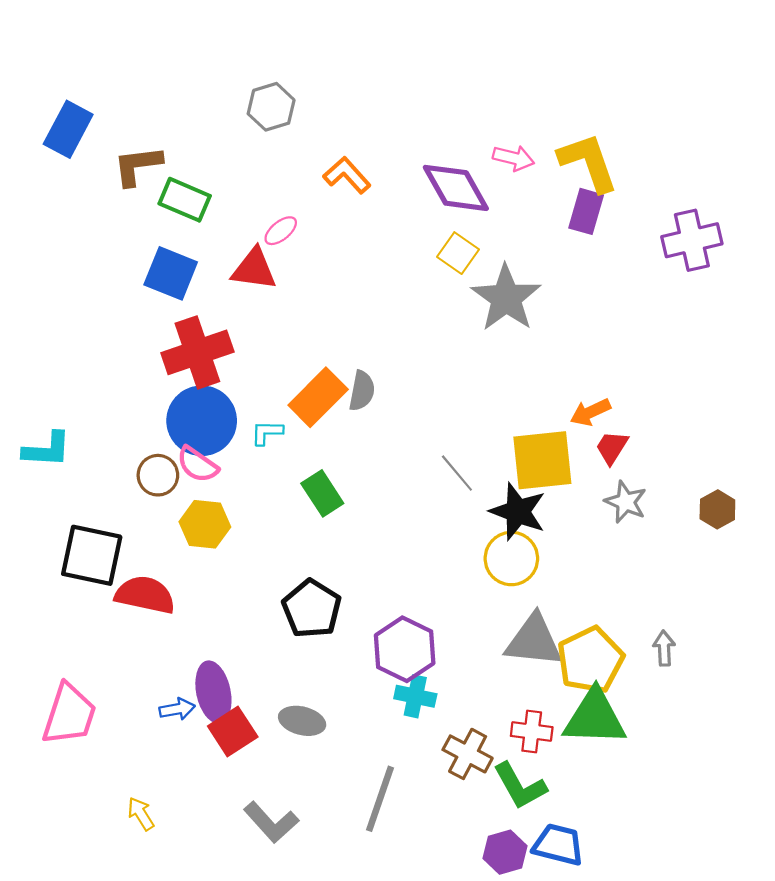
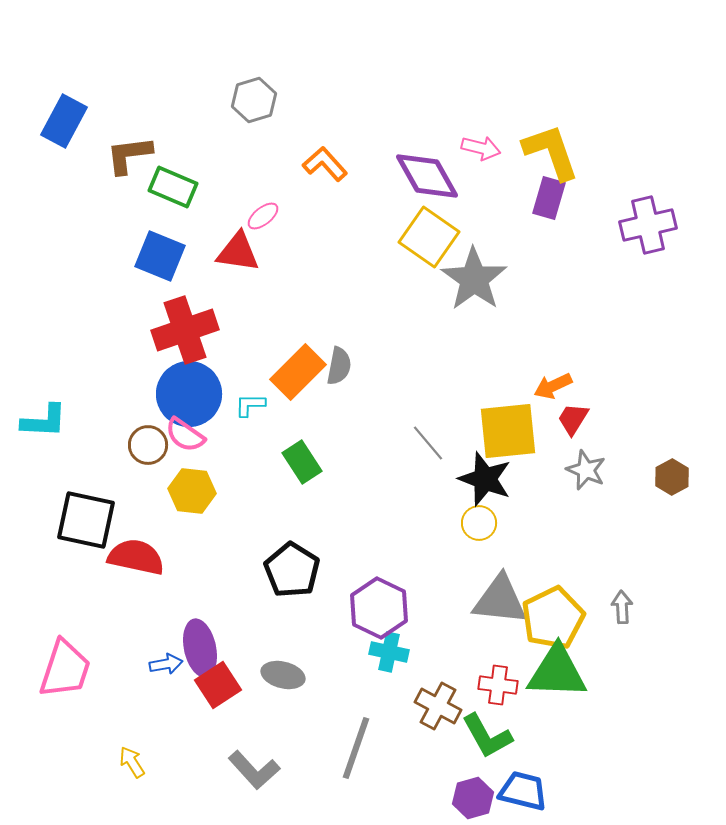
yellow square: (458, 253) -> (429, 237), size x1.5
yellow circle: (511, 559) -> (479, 523), size x0.7

